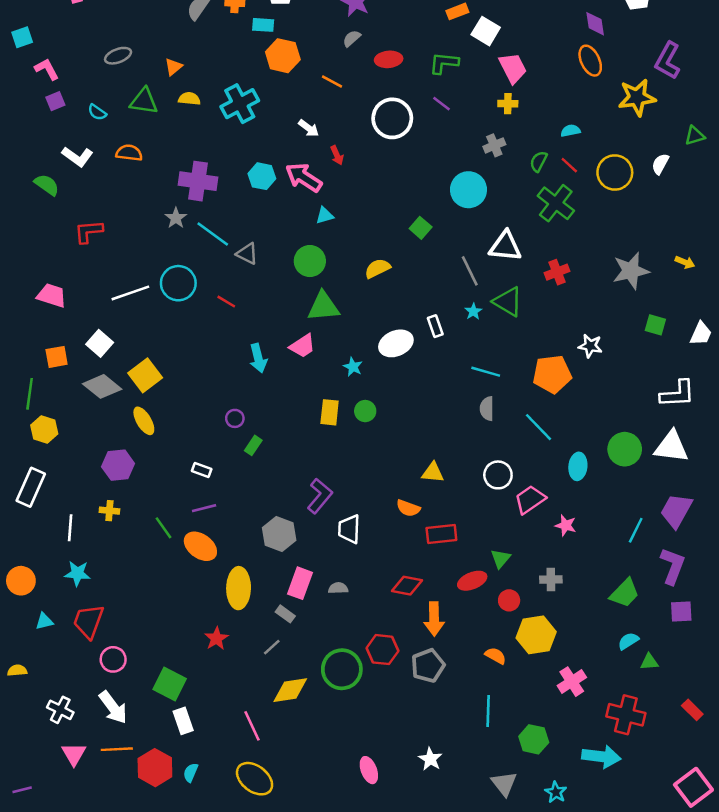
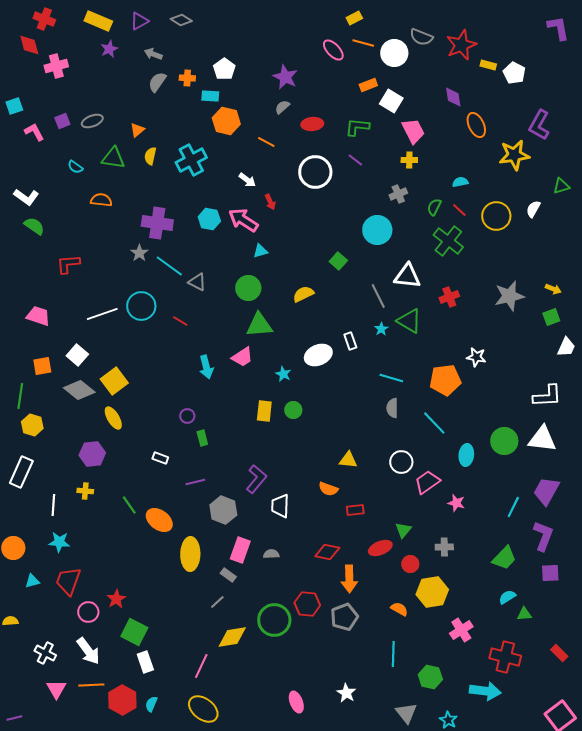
purple diamond: (595, 24) -> (453, 97), moved
yellow semicircle: (189, 99) -> (150, 156), turned -84
purple square: (55, 101) -> (62, 121), moved
white L-shape: (77, 157) -> (26, 197), moved
green square: (655, 325) -> (551, 317), moved, turned -36
green rectangle: (253, 445) -> (202, 438), turned -49
purple line: (204, 508) -> (195, 482), moved
red rectangle: (441, 534) -> (355, 510), size x0.7
red star: (216, 639) -> (116, 599), moved
pink line: (252, 726) -> (201, 666), turned 50

